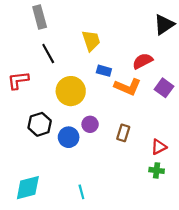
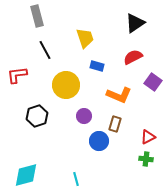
black triangle: (164, 25) -> (135, 23), moved
orange L-shape: (128, 87) -> (119, 95), moved
blue circle: (69, 137) -> (99, 141), moved

